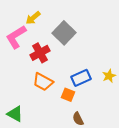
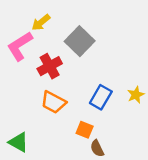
blue rectangle: (81, 78) -> (101, 97), turned -36
orange square: (68, 95) -> (85, 130), moved

